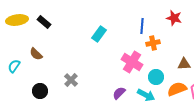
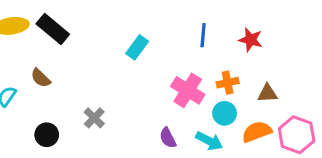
red star: (174, 18) -> (251, 40), moved
black rectangle: (44, 22) -> (53, 29), size x1.5
orange cross: (153, 43) -> (228, 83), moved
purple semicircle: (119, 93) -> (168, 138), turned -72

